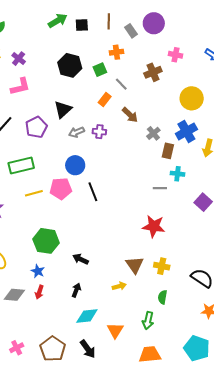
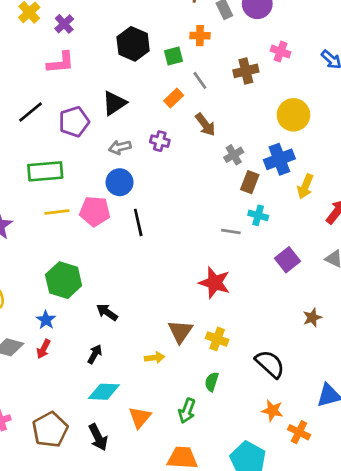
gray arrow: (76, 132) -> (120, 147), moved

